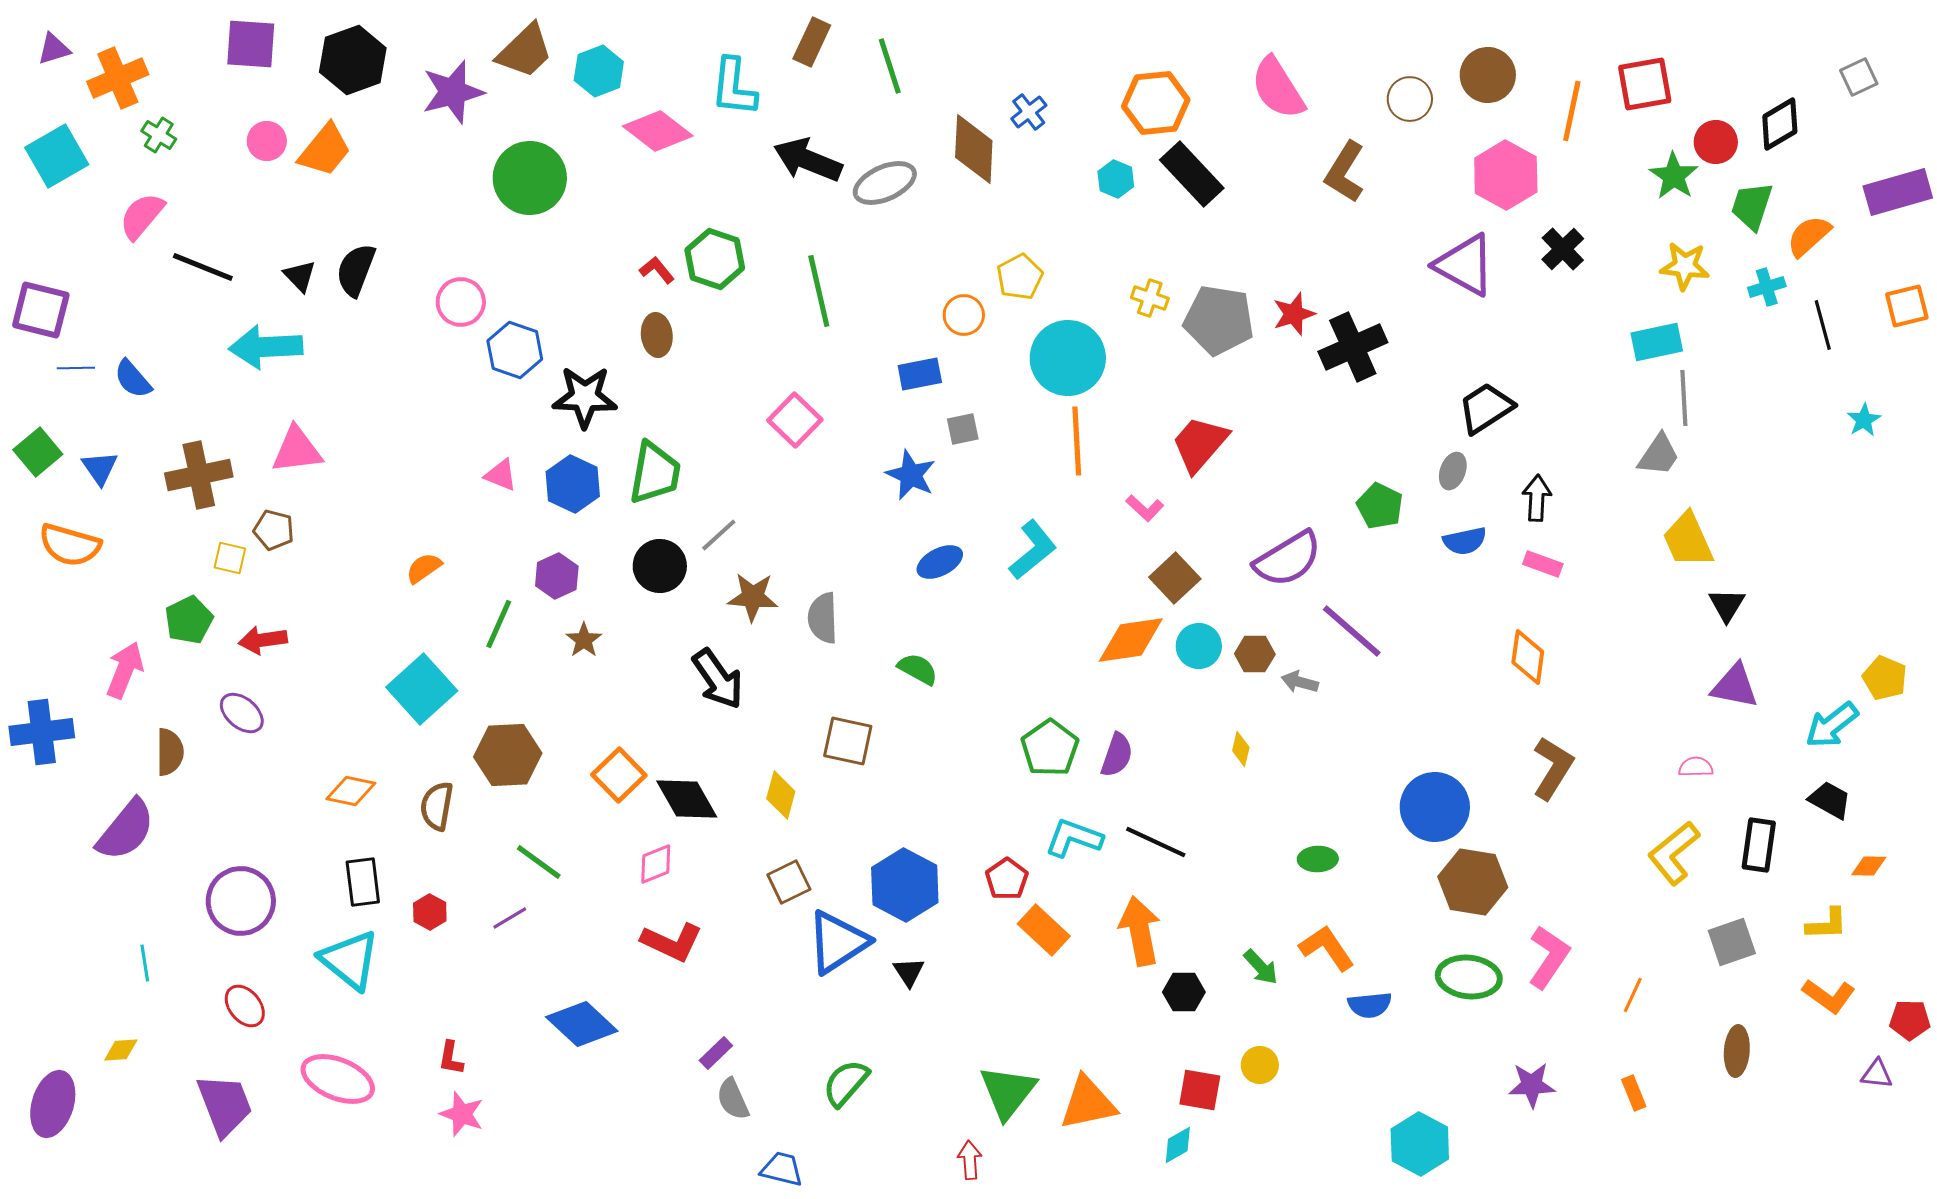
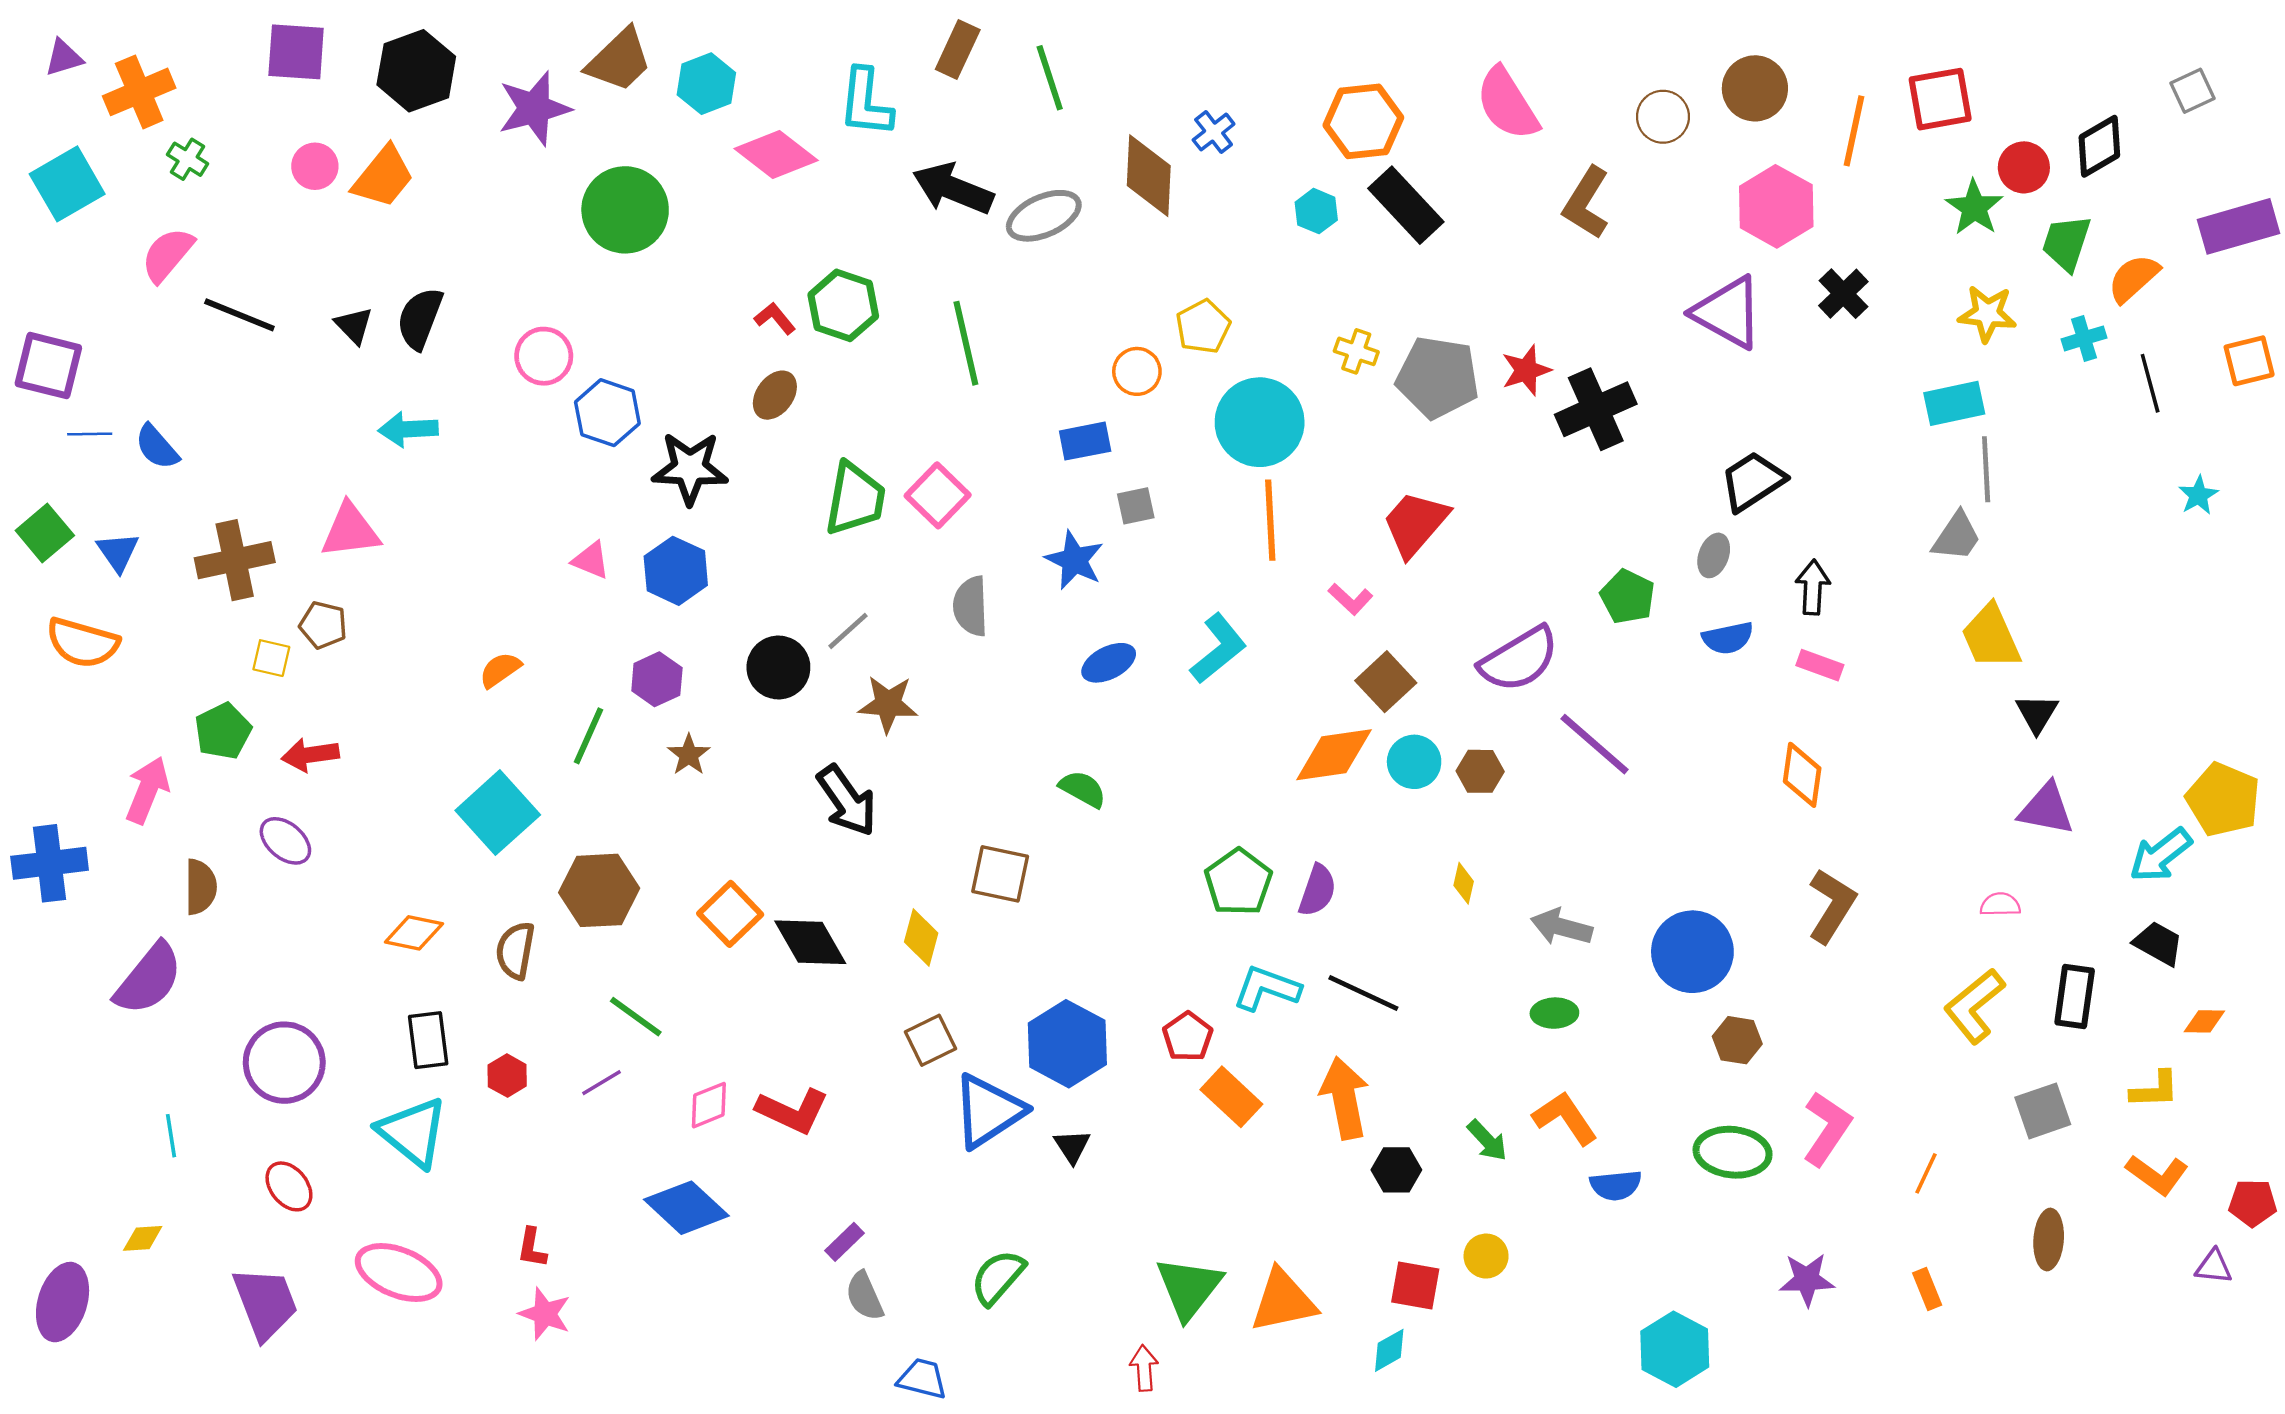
brown ellipse: (657, 335) -> (775, 395), turned 42
cyan arrow: (266, 347) -> (408, 429), moved, size x0.7
green trapezoid: (655, 473) -> (855, 499), moved
gray semicircle: (823, 618) -> (971, 606), moved
yellow pentagon: (1885, 678) -> (2223, 800), size x1.4
gray arrow: (1300, 682) -> (1562, 927), moved, size x1.4
pink diamond: (656, 864) -> (709, 1105), moved
brown hexagon: (1473, 882) -> (1737, 1040), size x0.6

